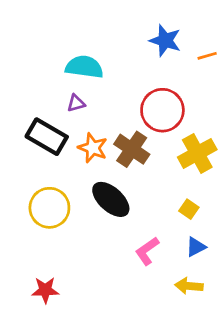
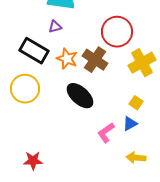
yellow circle: (49, 208) -> (25, 89), moved
blue triangle: (196, 247) -> (130, 124), moved

